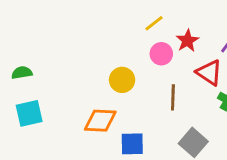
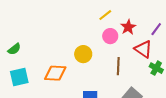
green semicircle: (22, 73) -> (14, 49), turned 152
orange diamond: (100, 121) -> (55, 73), moved

